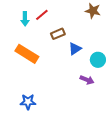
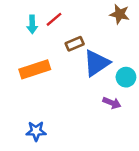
blue triangle: (75, 49) -> (96, 63), size x1.6
orange rectangle: (27, 54) -> (35, 69), turned -50

